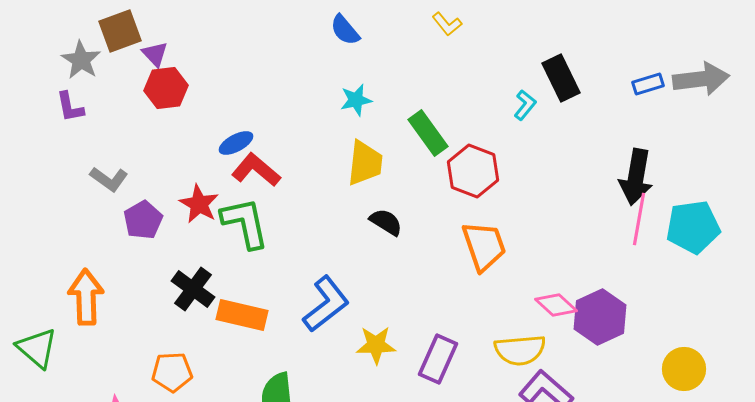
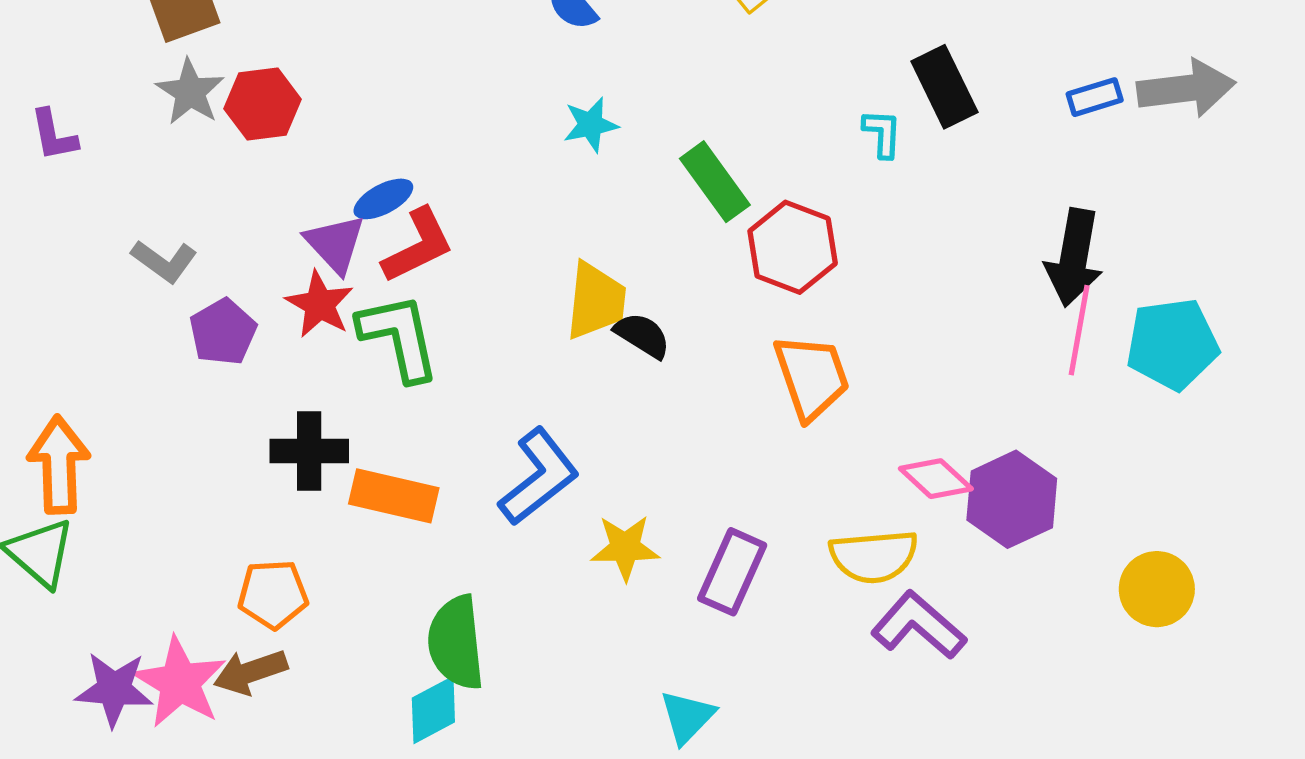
purple triangle: (155, 54) -> (335, 244), moved, size x1.4
gray star: (81, 60) -> (190, 92), moved
cyan L-shape: (525, 105) -> (882, 133), turned -36
purple L-shape: (70, 107) -> (54, 135), moved
yellow trapezoid: (365, 163) -> (596, 301), moved
red L-shape: (256, 170) -> (418, 246), turned 114
black cross: (193, 289) -> (309, 451), turned -36
orange arrow: (86, 297) -> (59, 465), moved

